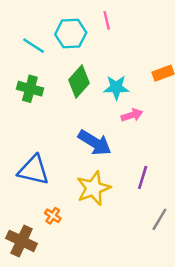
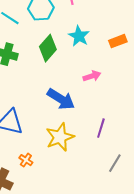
cyan star: (116, 88) -> (79, 36), moved, turned 30

